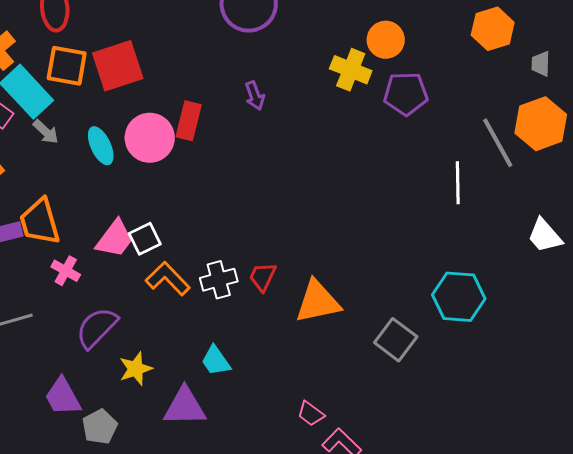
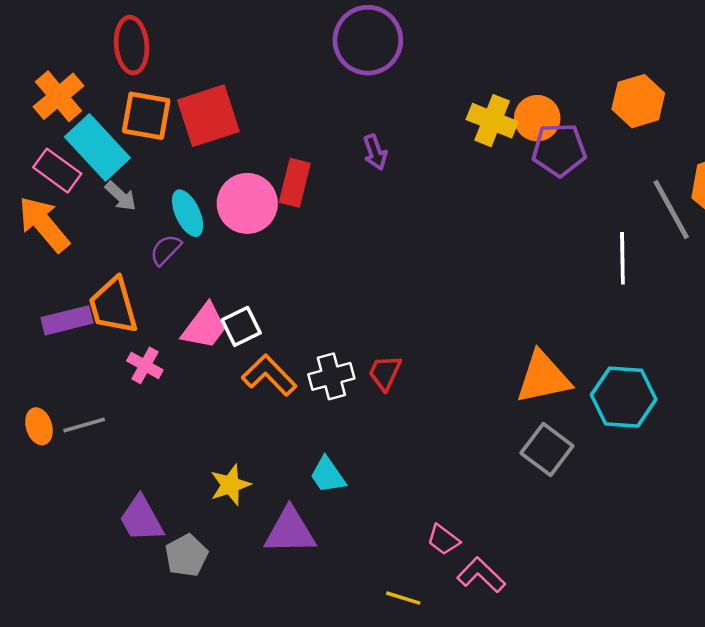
orange hexagon: (493, 29) -> (638, 101), moved
orange circle: (386, 40) -> (537, 118), moved
orange triangle: (318, 302) -> (543, 378), moved
purple semicircle: (97, 328) -> (166, 250), moved, size x0.6

